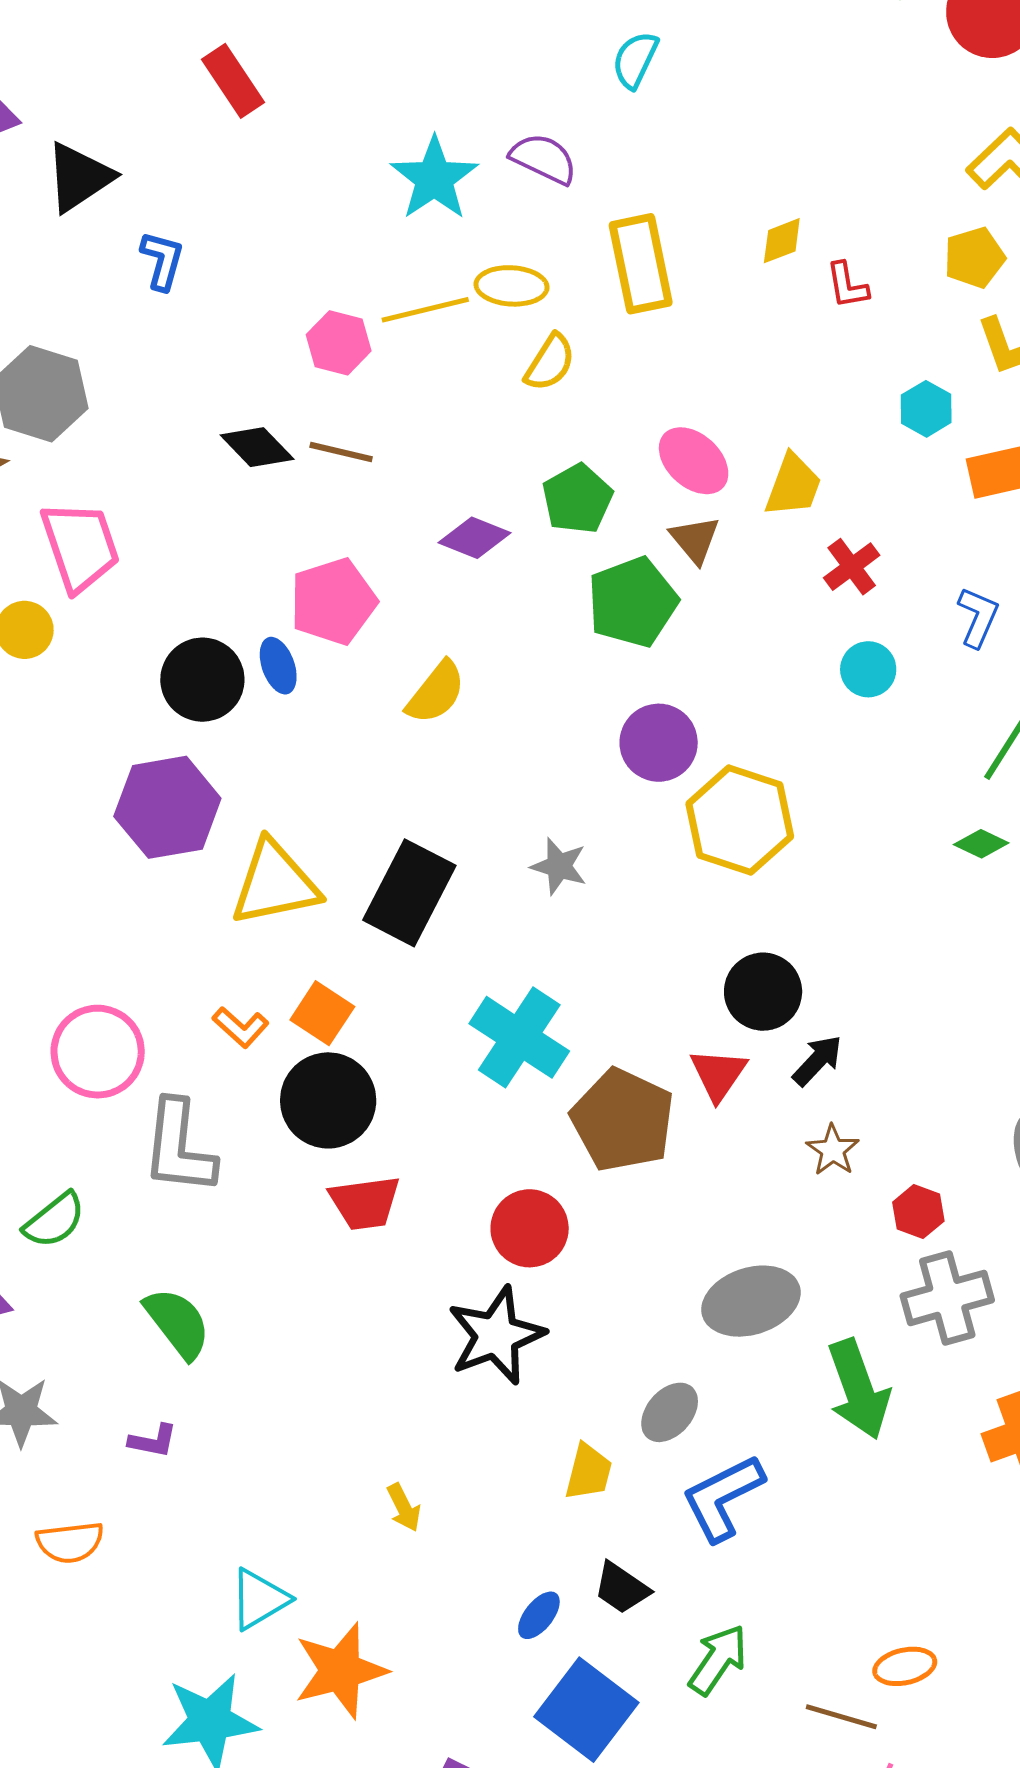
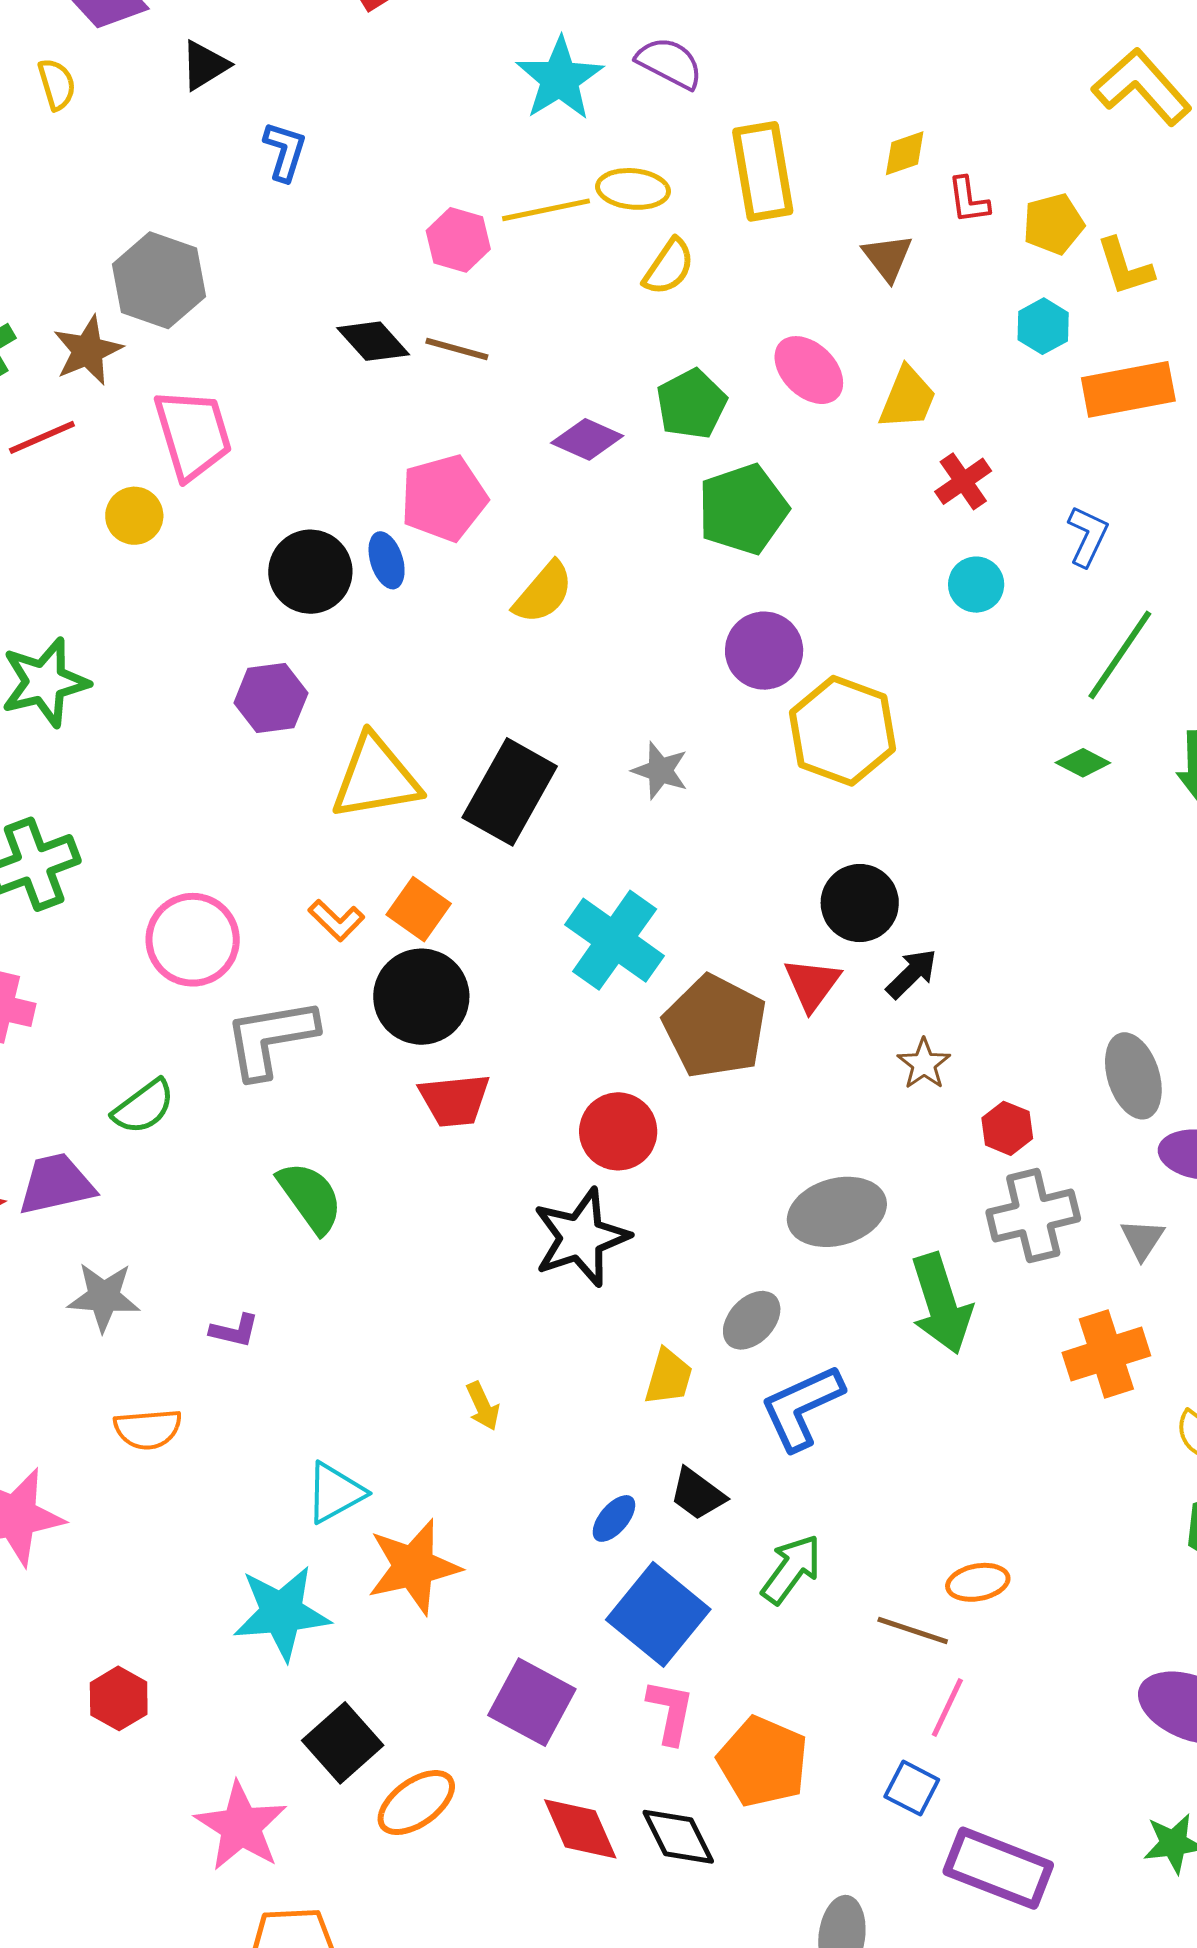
black triangle: (79, 177) -> (205, 65), size x0.7
yellow pentagon: (974, 258) -> (1053, 224), moved
brown triangle: (695, 540) -> (887, 257), moved
purple hexagon: (167, 807) -> (271, 698), size x0.7
gray L-shape: (179, 1147) -> (271, 1038), turned 72
green semicircle: (177, 1323) -> (310, 1197), moved

